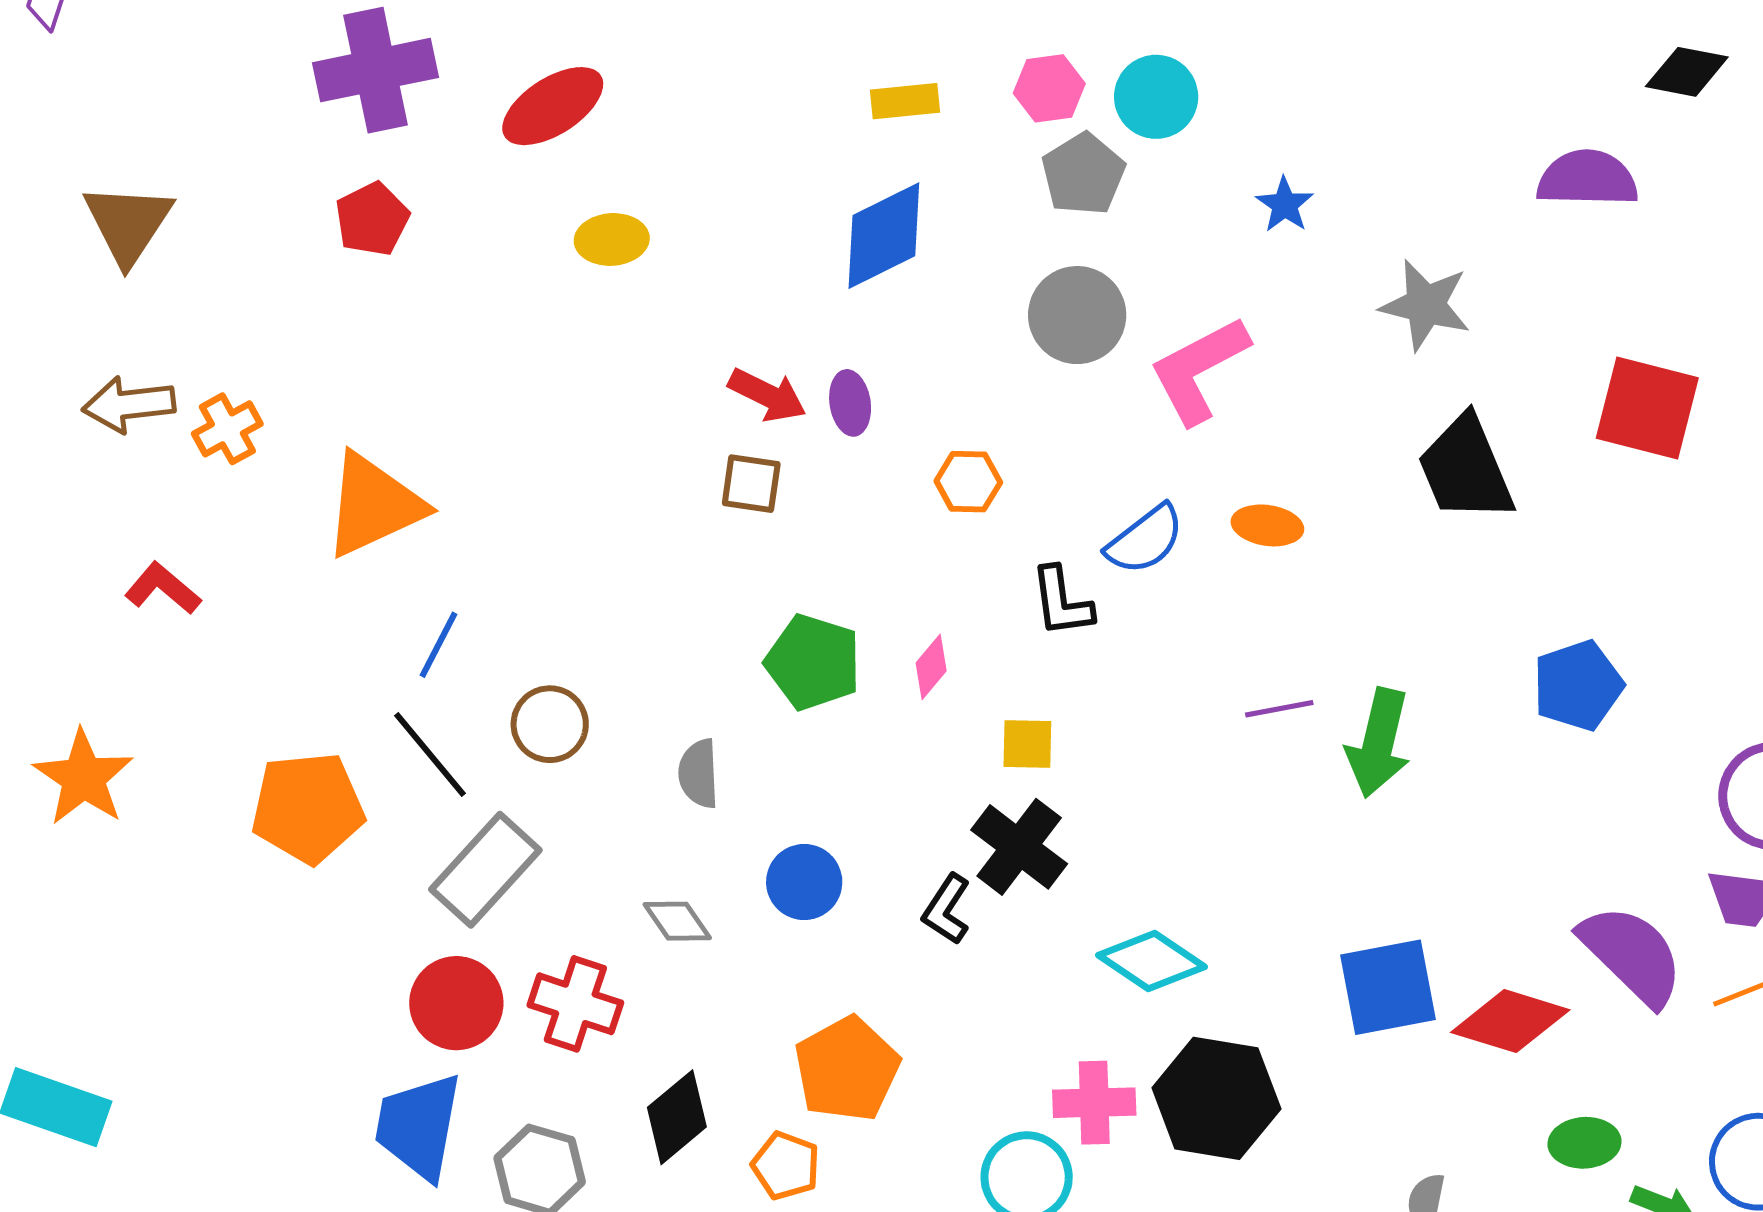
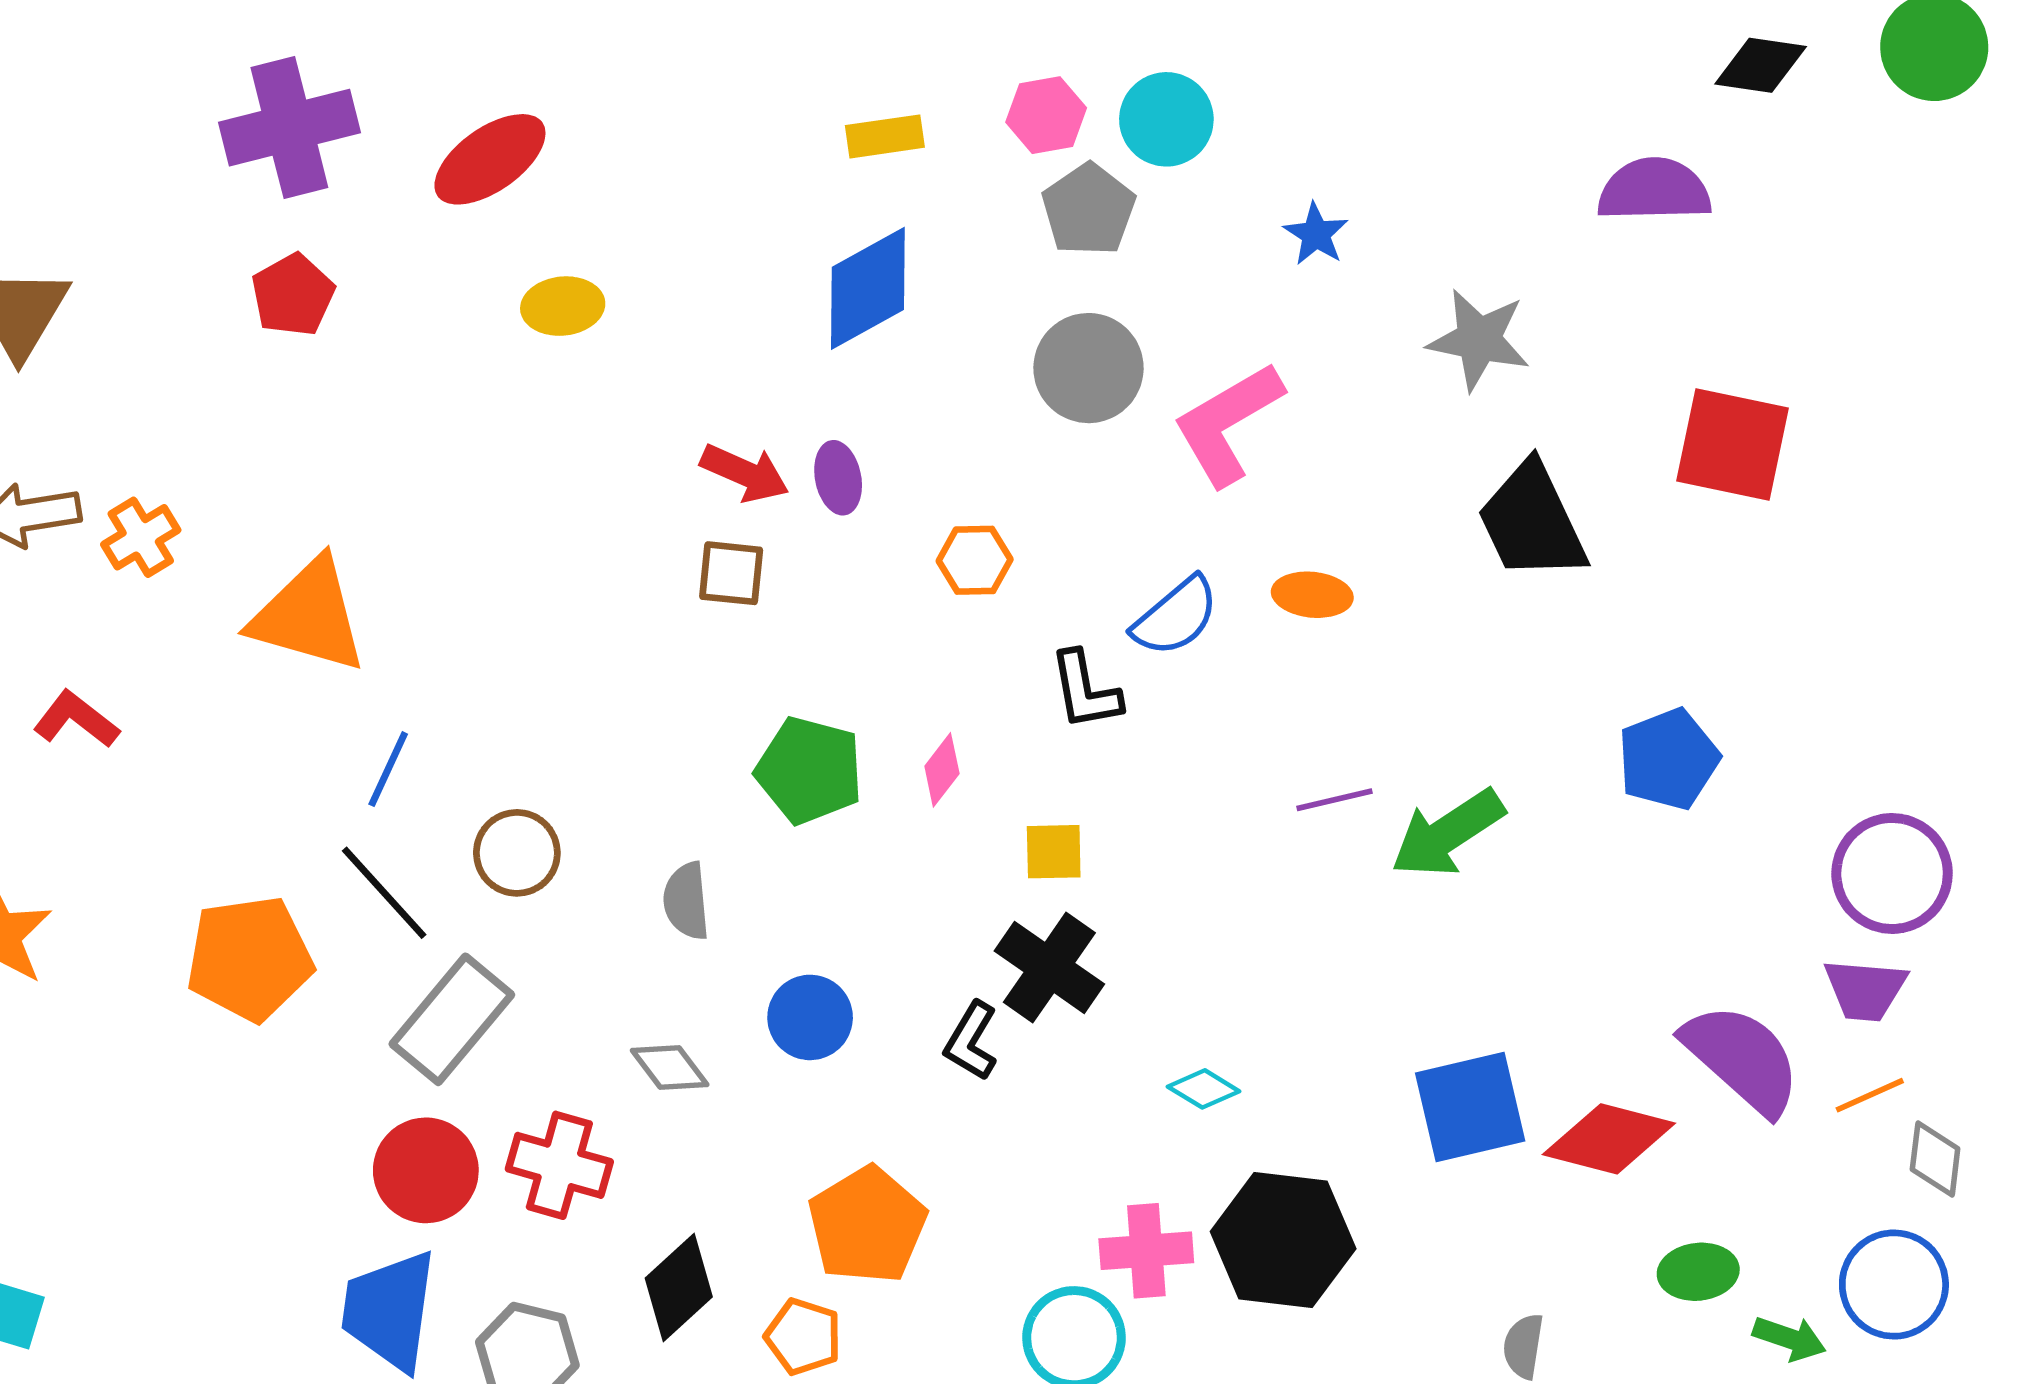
orange triangle: (374, 505) -> (309, 616), turned 43
green arrow: (1378, 743) -> (1448, 833), turned 46
cyan diamond: (1151, 961) -> (1204, 1089), size x0.6

